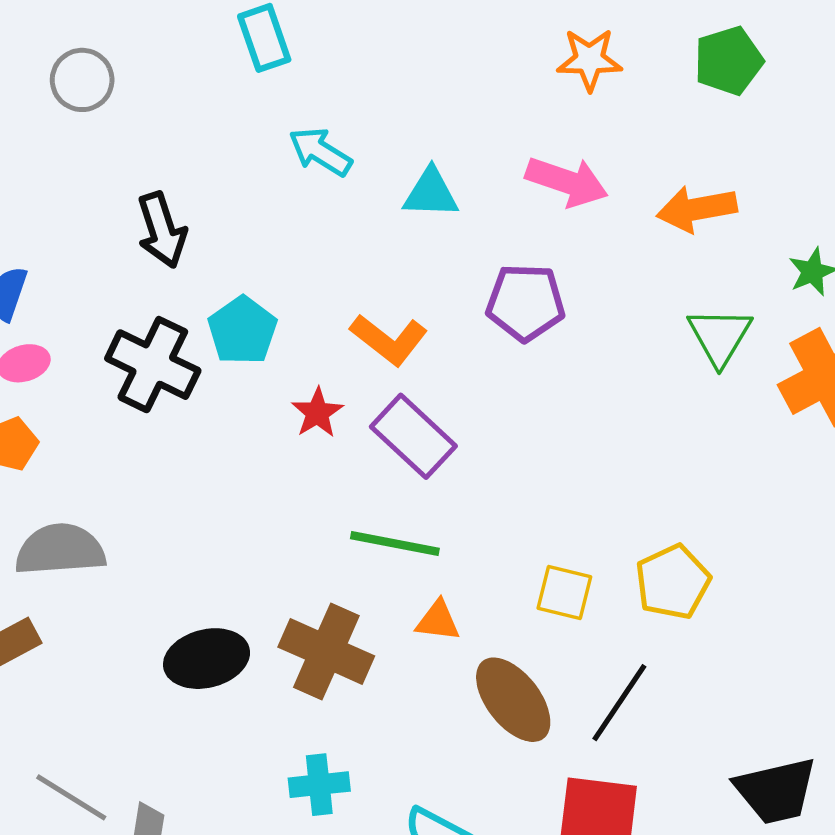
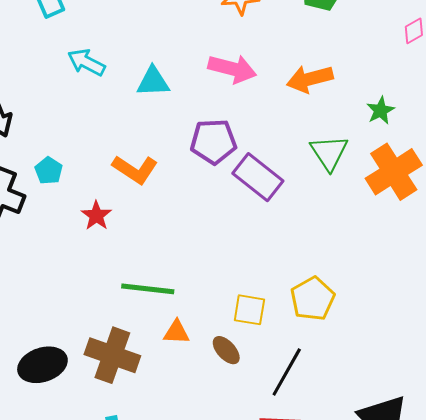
cyan pentagon: (242, 330) -> (49, 171), size x0.7
purple rectangle: (413, 436) -> (258, 177), moved
brown ellipse: (513, 700) -> (226, 350), moved, size x0.6

